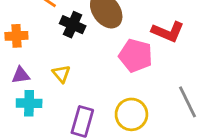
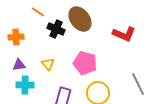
pink pentagon: (136, 56) -> (85, 63), moved

